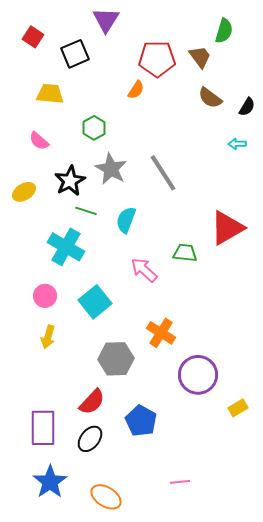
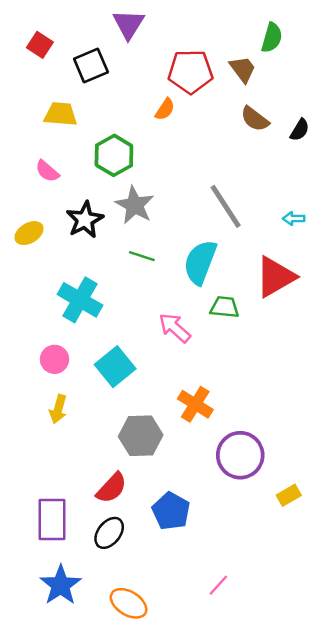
green hexagon: (94, 128) -> (114, 155), size x1.4
cyan arrow: (237, 144) -> (294, 219), moved
gray line: (163, 173) -> (226, 206), moved
green line: (86, 211) -> (142, 256), moved
cyan semicircle: (126, 220) -> (200, 262), moved, size x1.4
pink line: (180, 482) -> (218, 585), turned -42

